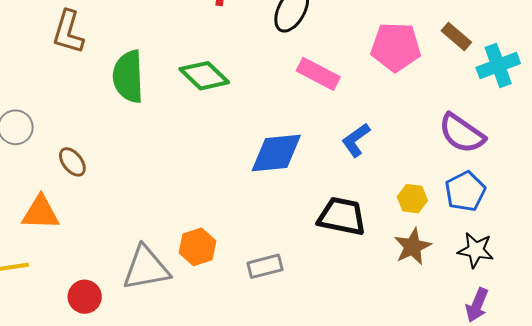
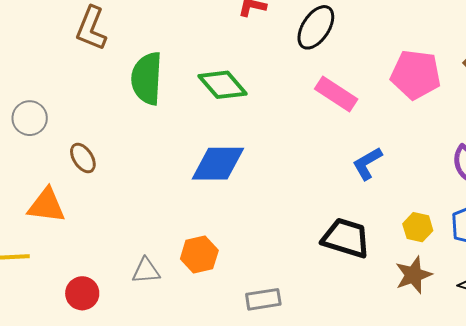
blue diamond: (276, 153) -> (218, 164), moved
gray rectangle: (265, 266) -> (263, 299), moved
gray triangle: (146, 268) -> (146, 271), size x0.6

